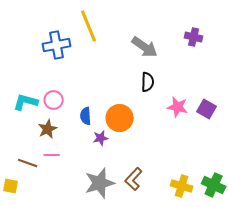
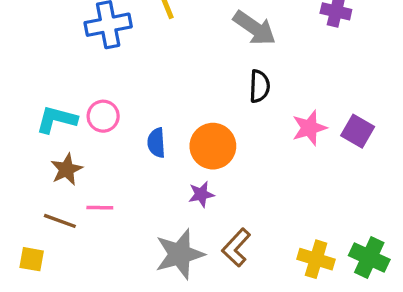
pink star: (178, 107) -> (309, 128), turned -30
brown star: (48, 129) -> (67, 169), moved
purple star: (101, 138) -> (201, 194), moved

